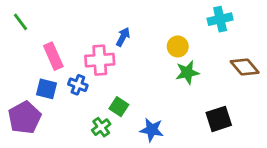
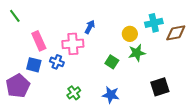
cyan cross: (220, 19) -> (154, 23), moved
brown diamond: (245, 67) -> (176, 33), moved, turned -60
green square: (119, 107) -> (112, 62), moved

